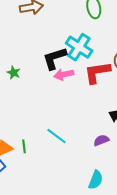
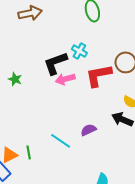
cyan cross: (79, 47) -> (79, 51), size x0.6
purple semicircle: (101, 140) -> (88, 130), moved

